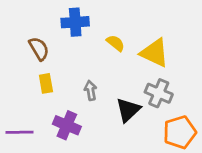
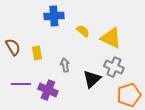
brown semicircle: (39, 49) -> (13, 47), moved
yellow rectangle: (46, 83) -> (37, 53), moved
purple line: (19, 132) -> (21, 84), moved

